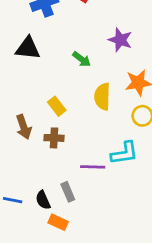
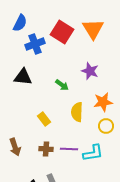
brown arrow: (24, 127) -> (15, 147), moved
brown cross: (54, 138) -> (46, 149), moved
purple line: (93, 167) -> (69, 149), moved

